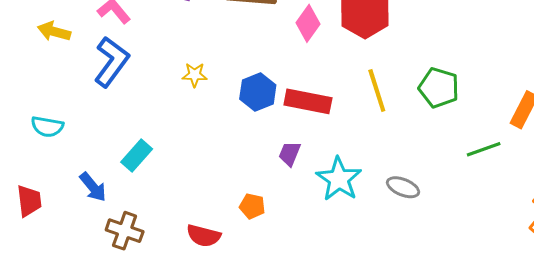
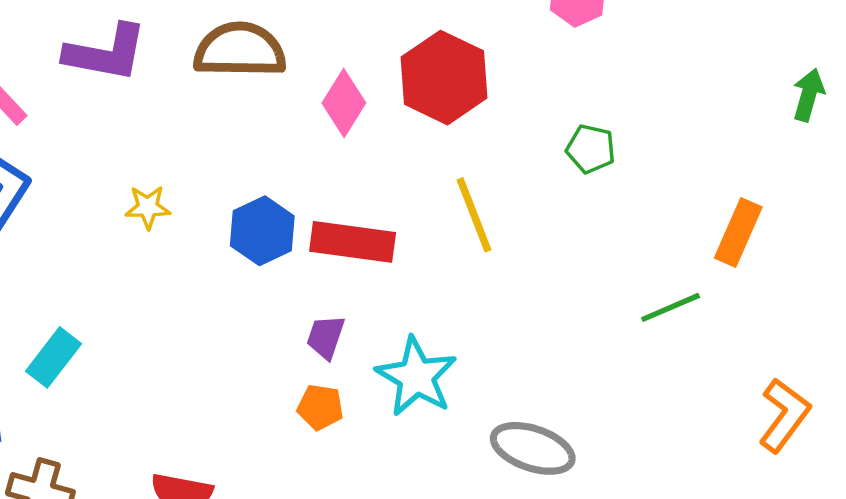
green pentagon: (439, 88) -> (591, 149), moved, size x0.7
gray ellipse: (403, 187) -> (533, 448), moved, size x1.4
orange pentagon: (252, 206) -> (320, 407), moved

